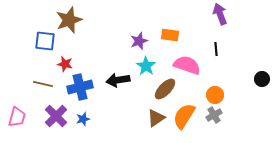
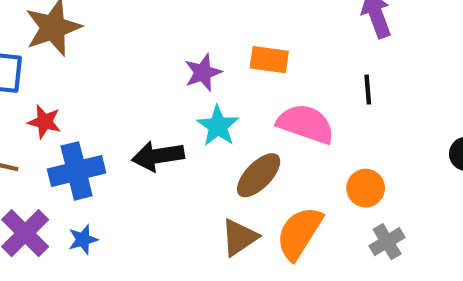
gray cross: (214, 115) -> (387, 242), moved

